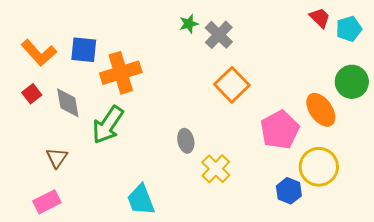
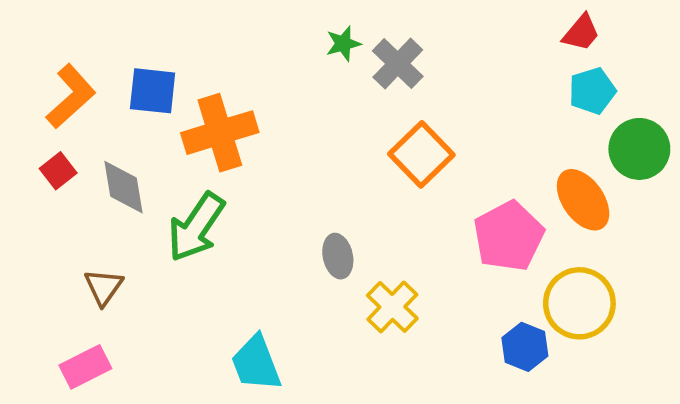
red trapezoid: (320, 18) -> (581, 33), turned 85
cyan pentagon: (349, 29) -> (592, 91), moved
orange L-shape: (39, 53) -> (71, 96), turned -90

